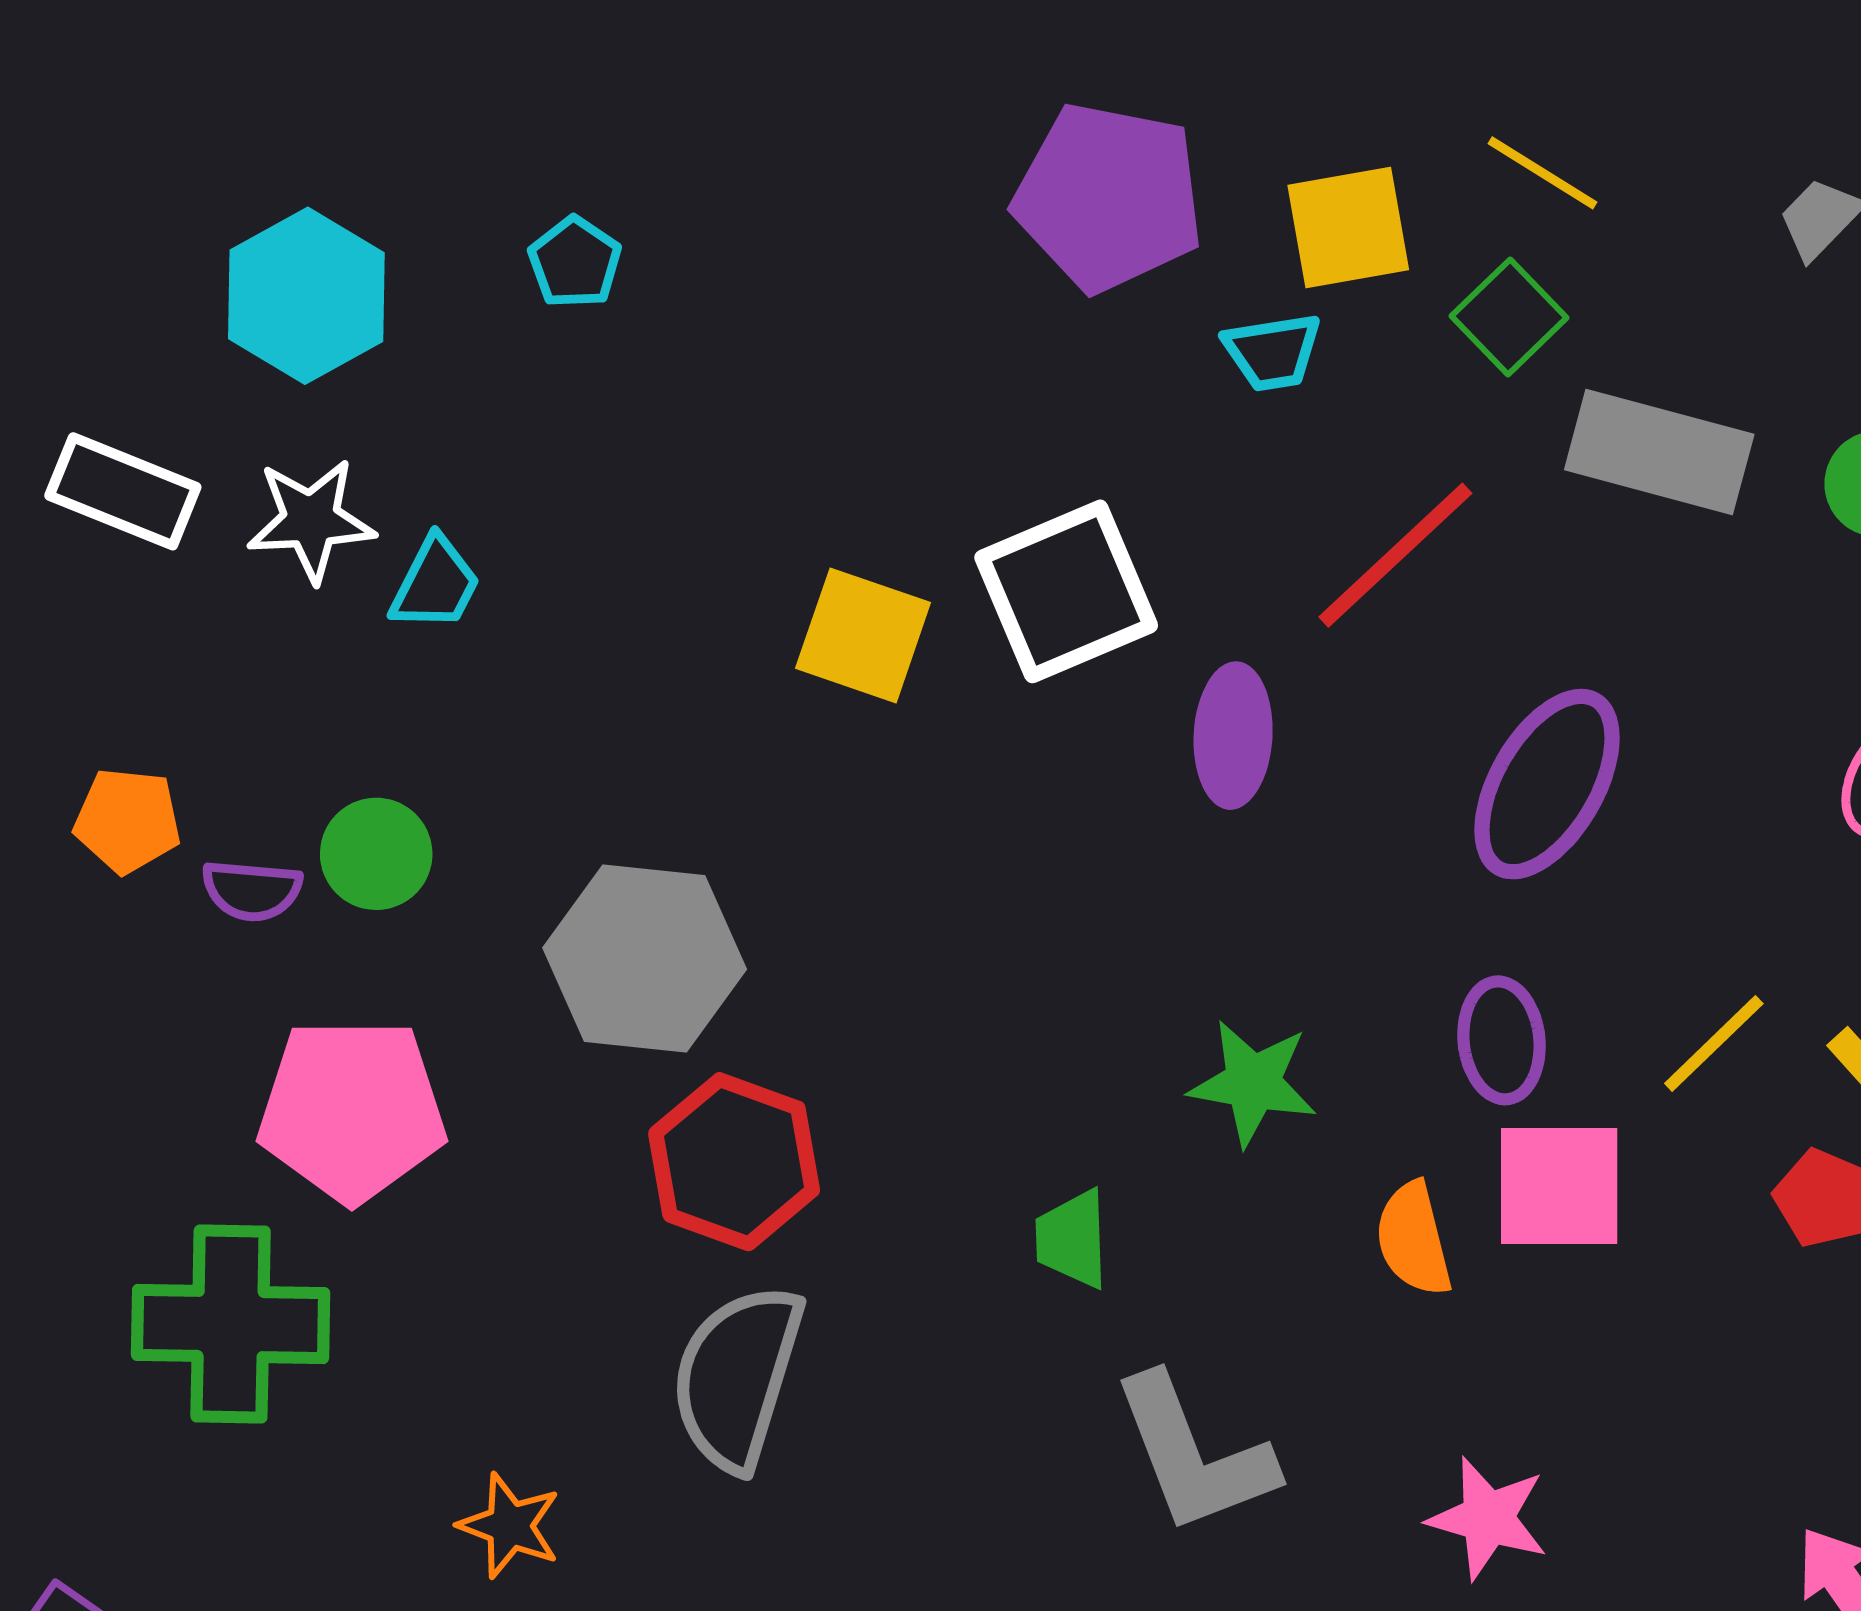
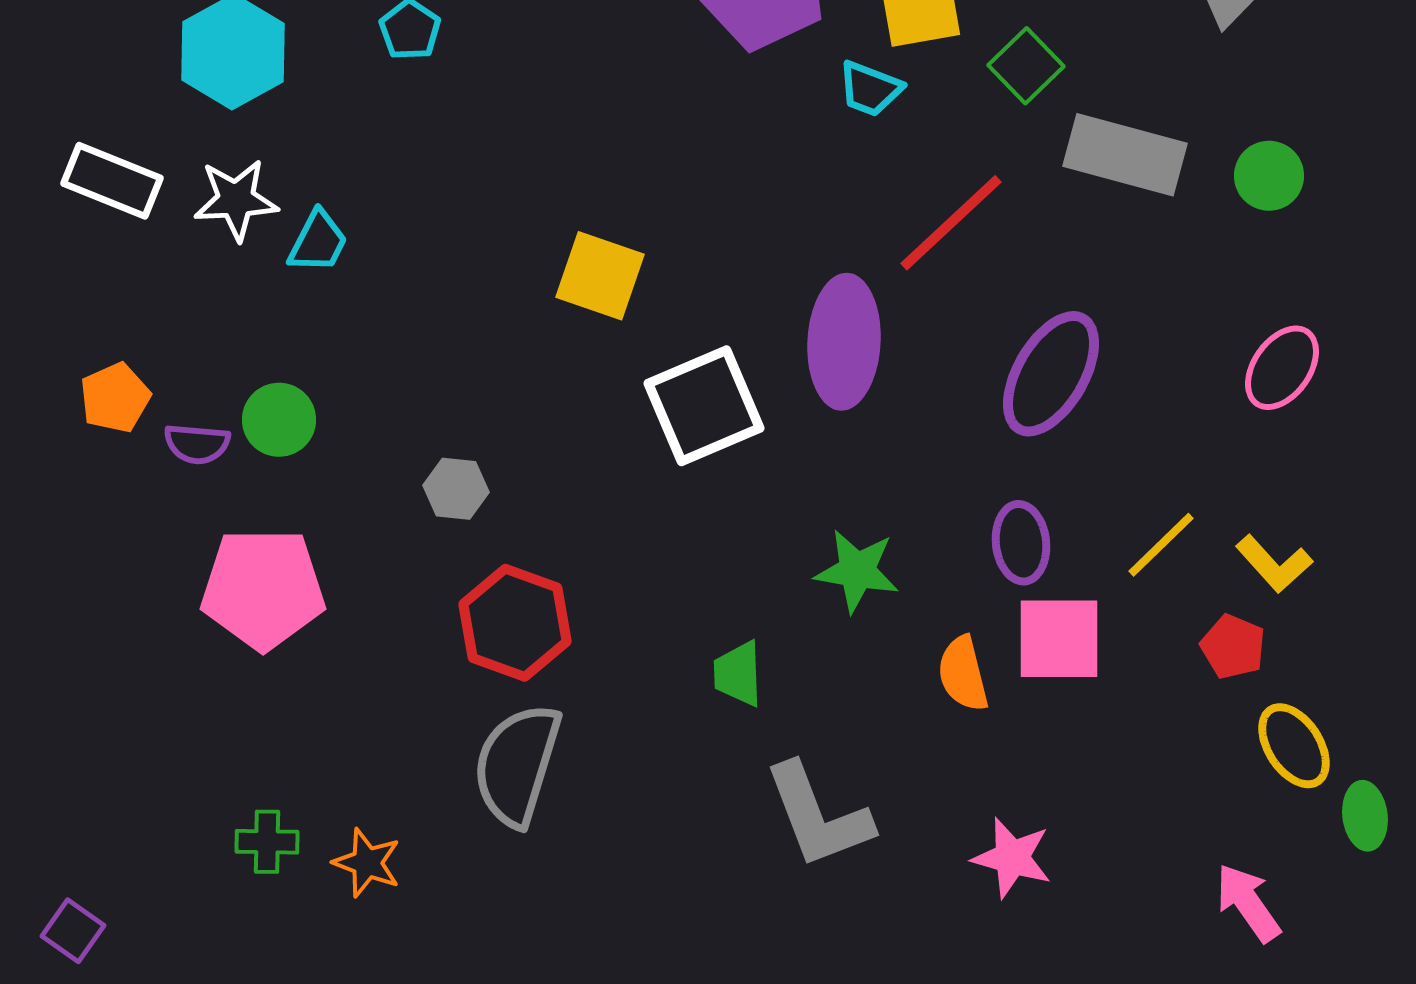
cyan trapezoid: (1272, 352) -> (870, 89), turned 30
white square: (1066, 591) -> (704, 406), moved
purple ellipse: (1233, 736) -> (844, 342), size x1.4
orange pentagon: (127, 820) -> (115, 398), turned -30
gray hexagon: (645, 958) -> (456, 489), size x0.5
green cross: (231, 1324) -> (267, 842), moved, size x0.5

